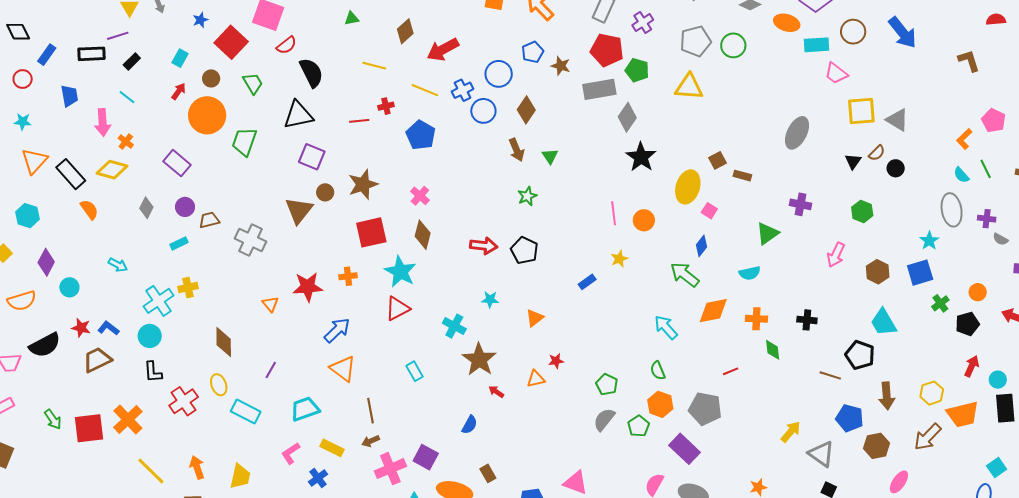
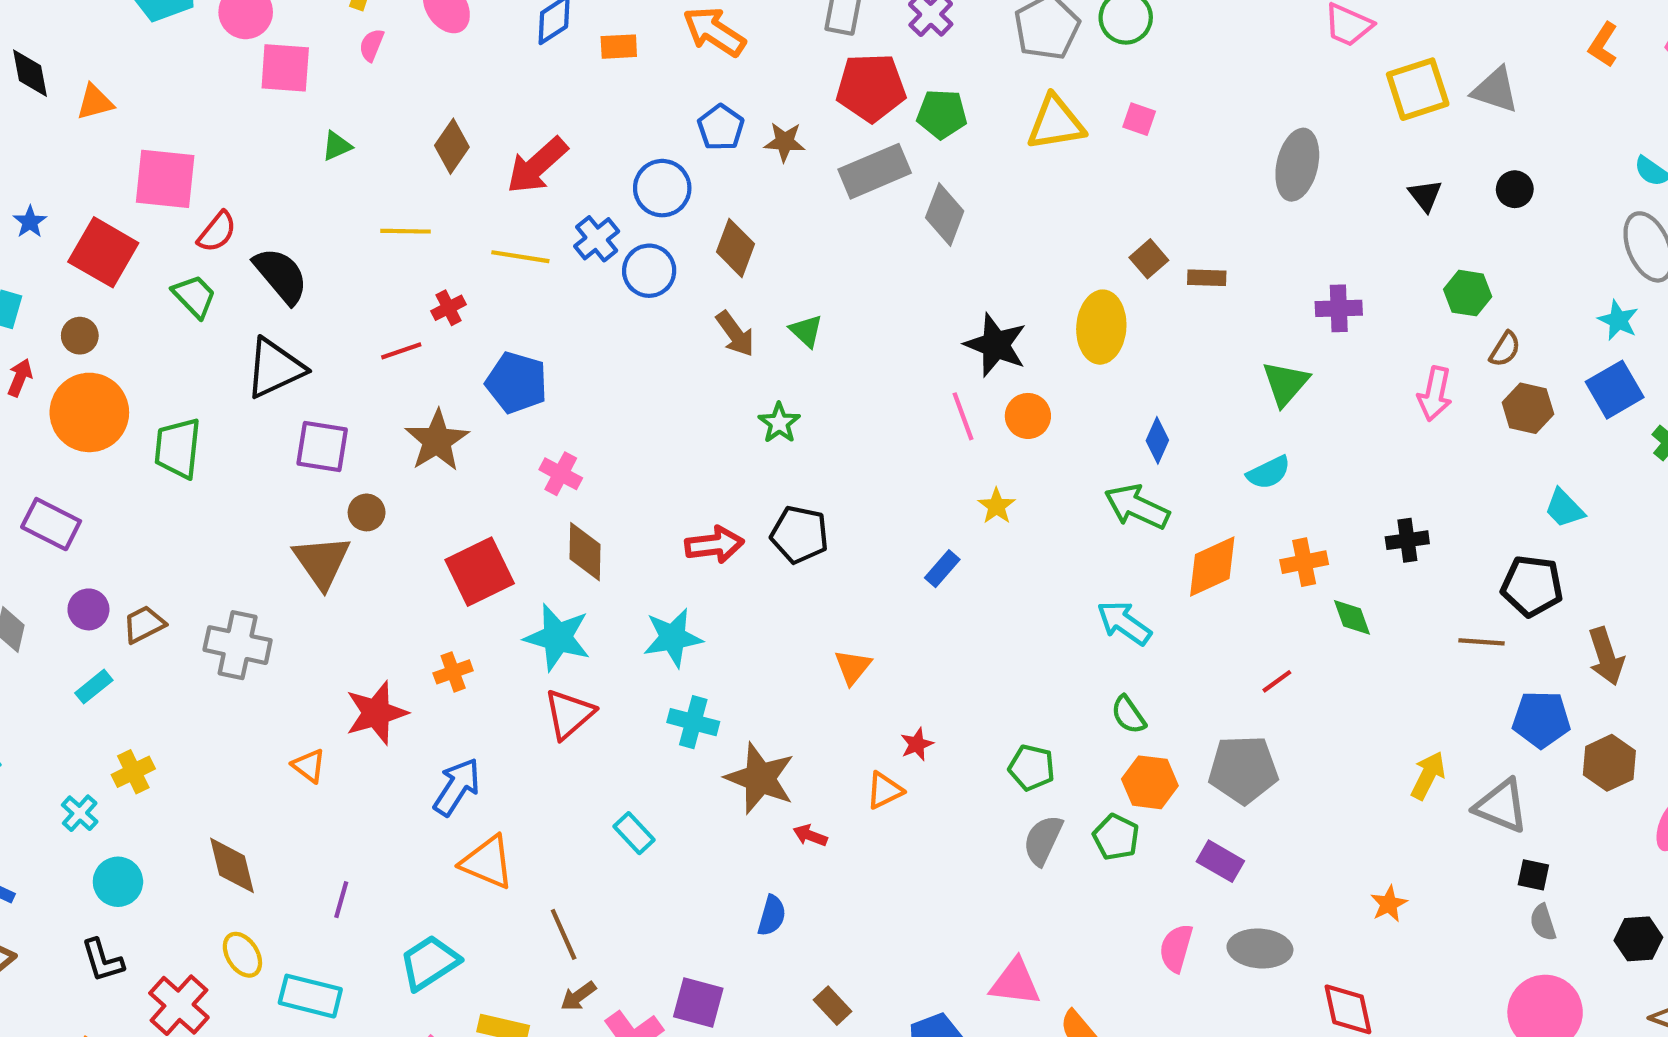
green trapezoid: (253, 83) -> (194, 296), moved
blue pentagon: (421, 135) -> (517, 383), moved
orange L-shape: (964, 139) -> (1603, 45), moved
brown semicircle: (877, 153) -> (1505, 349), moved
black star: (641, 157) -> (996, 345), moved
brown star: (363, 184) -> (437, 441), moved
pink square: (709, 211) -> (1139, 119), moved
cyan star: (490, 299) -> (673, 638), moved, size x1.6
cyan cross: (158, 301) -> (80, 813), size x0.6
cyan trapezoid: (884, 322) -> (1564, 508), size x0.7
cyan circle: (150, 336) -> (118, 882), moved
purple rectangle: (684, 449) -> (1220, 861), size x0.7

